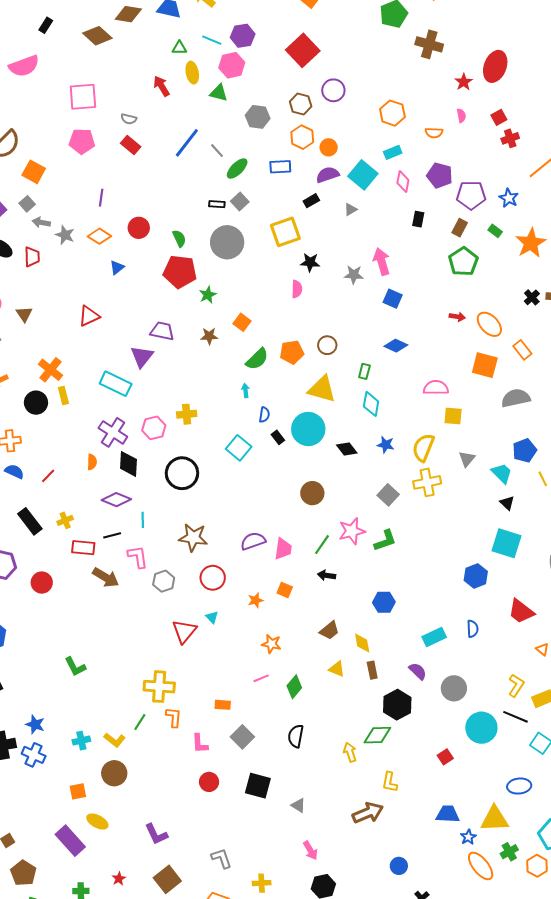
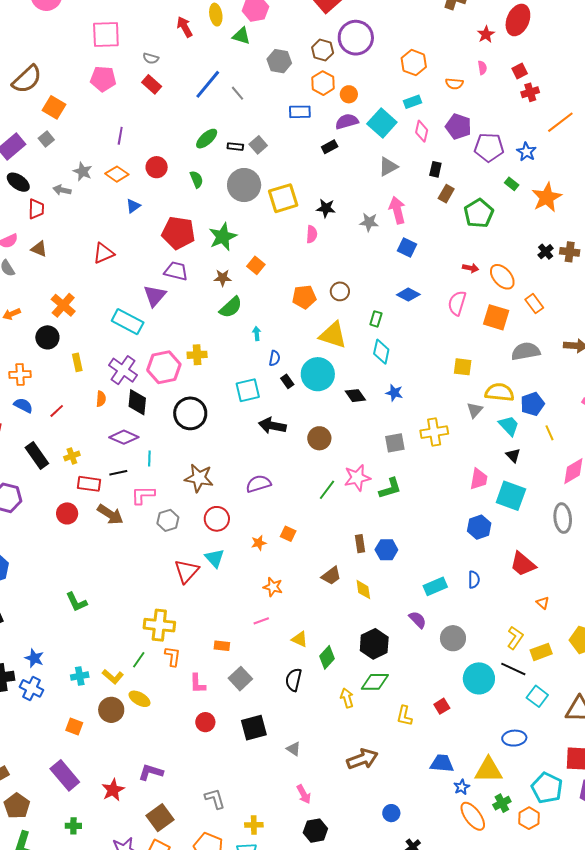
purple circle: (333, 90) -> (356, 38), size x1.5
green ellipse: (237, 169) -> (207, 139), moved
gray triangle: (351, 209) -> (388, 167), moved, size x1.5
gray arrow: (41, 222) -> (62, 190), moved
brown rectangle: (460, 228) -> (446, 194), moved
yellow square: (285, 232) -> (283, 198), moved
red trapezoid: (32, 257) -> (36, 209), moved
red pentagon: (180, 272) -> (178, 233), moved
green star: (208, 295) -> (223, 237), size x1.6
brown triangle: (24, 314) -> (39, 249), turned -36
green semicircle: (257, 359) -> (231, 307), moved
pink semicircle: (436, 388) -> (457, 303), moved, turned -75
yellow rectangle: (63, 396) -> (77, 362), moved
pink hexagon: (154, 428) -> (164, 367), size x1.4
cyan square: (239, 448) -> (248, 390), turned 35
yellow semicircle: (423, 448) -> (500, 392), moved, turned 72
gray square: (388, 495) -> (395, 443), turned 35
pink trapezoid: (283, 549) -> (479, 479), moved
pink L-shape: (138, 557) -> (143, 495), turned -85
black arrow: (326, 575) -> (272, 426), moved, size x1.5
red circle: (42, 583) -> (67, 513), moved
cyan triangle: (212, 617) -> (215, 558), size x1.5
yellow triangle: (337, 669) -> (300, 639), moved
brown rectangle: (372, 670) -> (360, 544), moved
green diamond: (294, 687) -> (327, 657), moved
black hexagon: (397, 705) -> (374, 644), moved
yellow L-shape: (390, 782) -> (404, 716), moved
black square: (258, 786) -> (254, 728), turned -32
orange square: (78, 791) -> (74, 727), turned 30
yellow ellipse: (97, 822) -> (140, 699), moved
purple L-shape: (156, 834) -> (151, 772), turned 130
red star: (119, 879) -> (113, 790), moved, size x1.6

